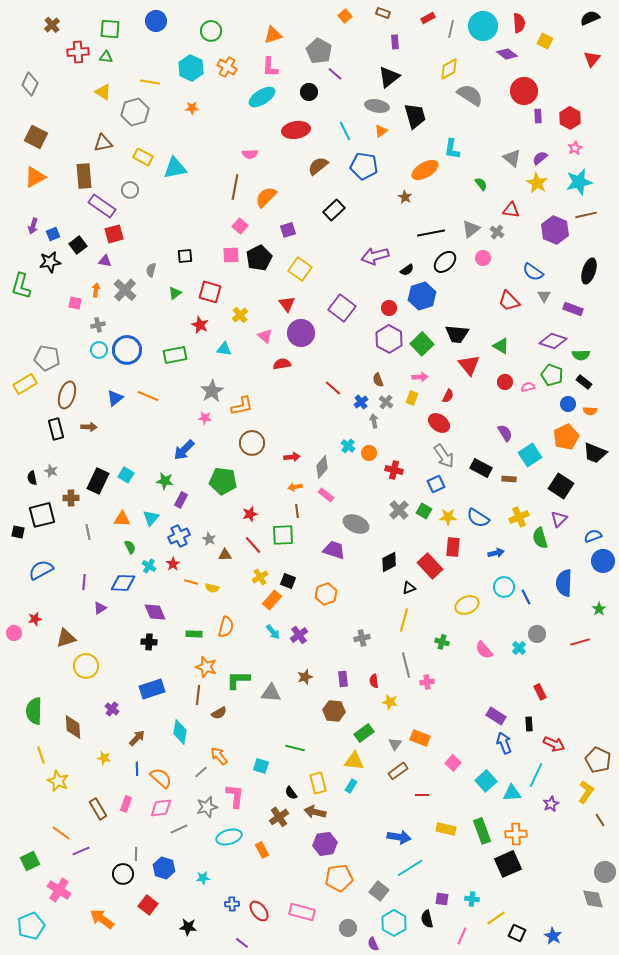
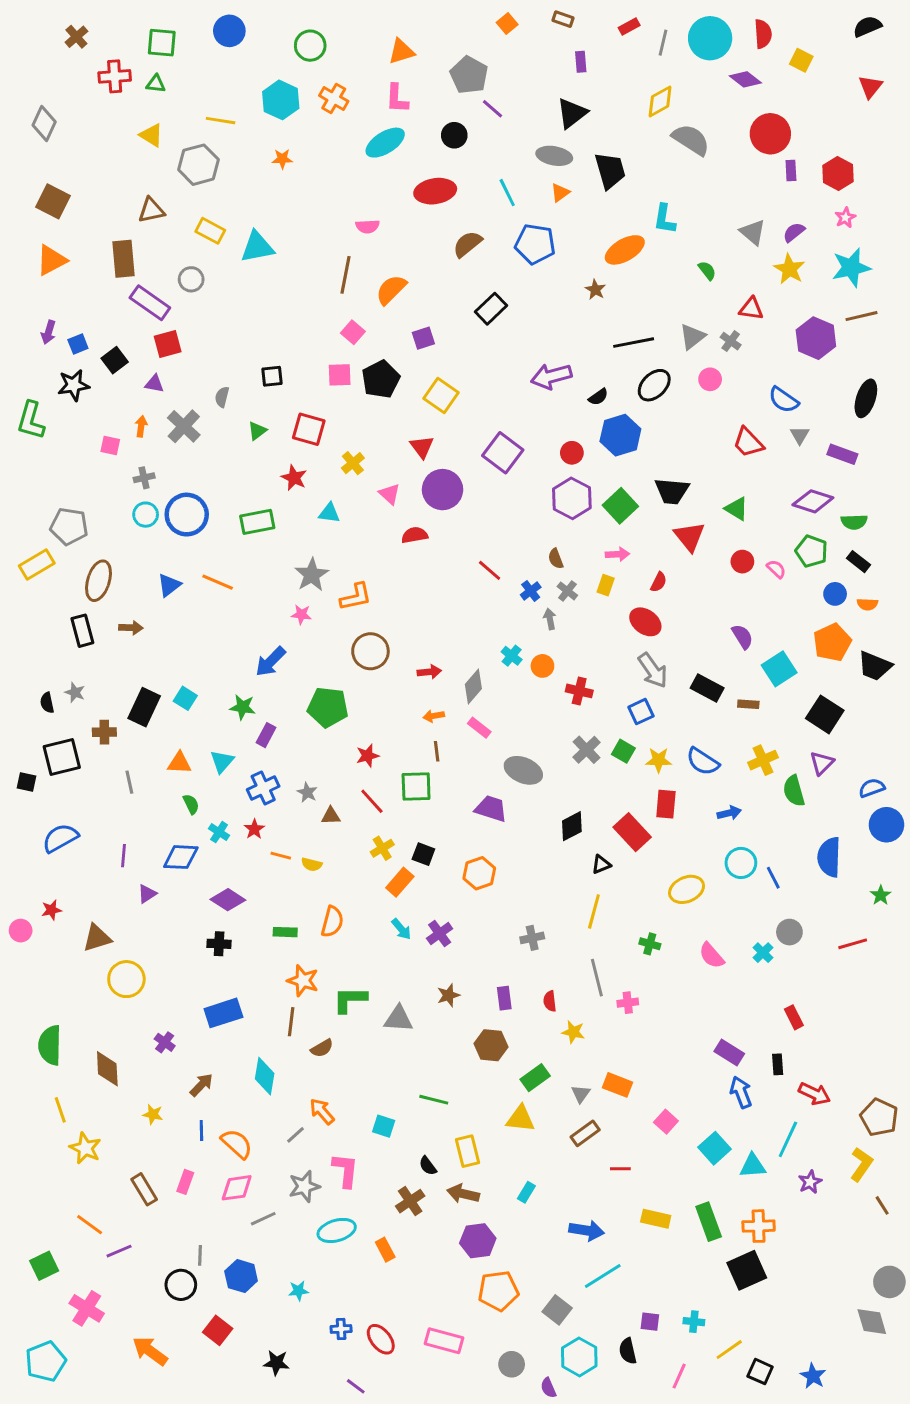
pink semicircle: (528, 387) -> (776, 569), turned 56
purple diamond: (155, 612) -> (228, 900), turned -35
cyan rectangle: (351, 786) -> (526, 1192), moved

